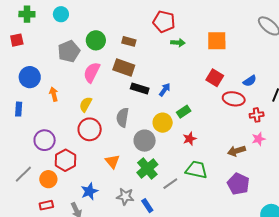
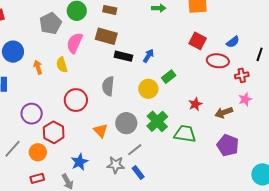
yellow semicircle: (86, 104) -> (62, 65), moved, turned -42
red star: (190, 139) -> (195, 104), moved
gray circle: (145, 141) -> (126, 123), moved
green cross: (147, 169) -> (157, 121), moved
gray line: (170, 184) -> (135, 150), moved

